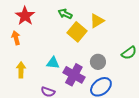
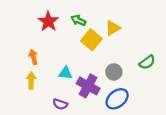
red star: (25, 16) -> (48, 21), moved
orange arrow: (16, 38) -> (33, 57), moved

